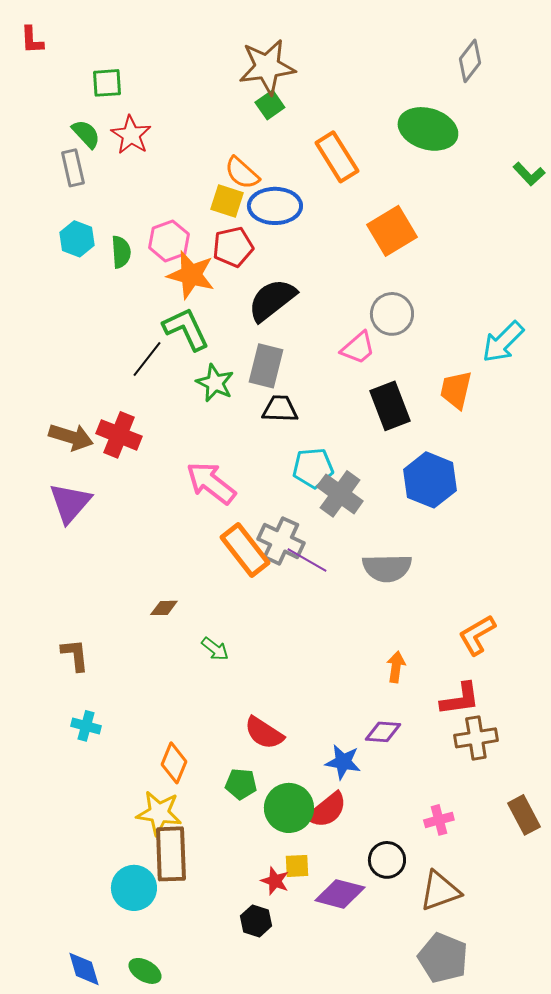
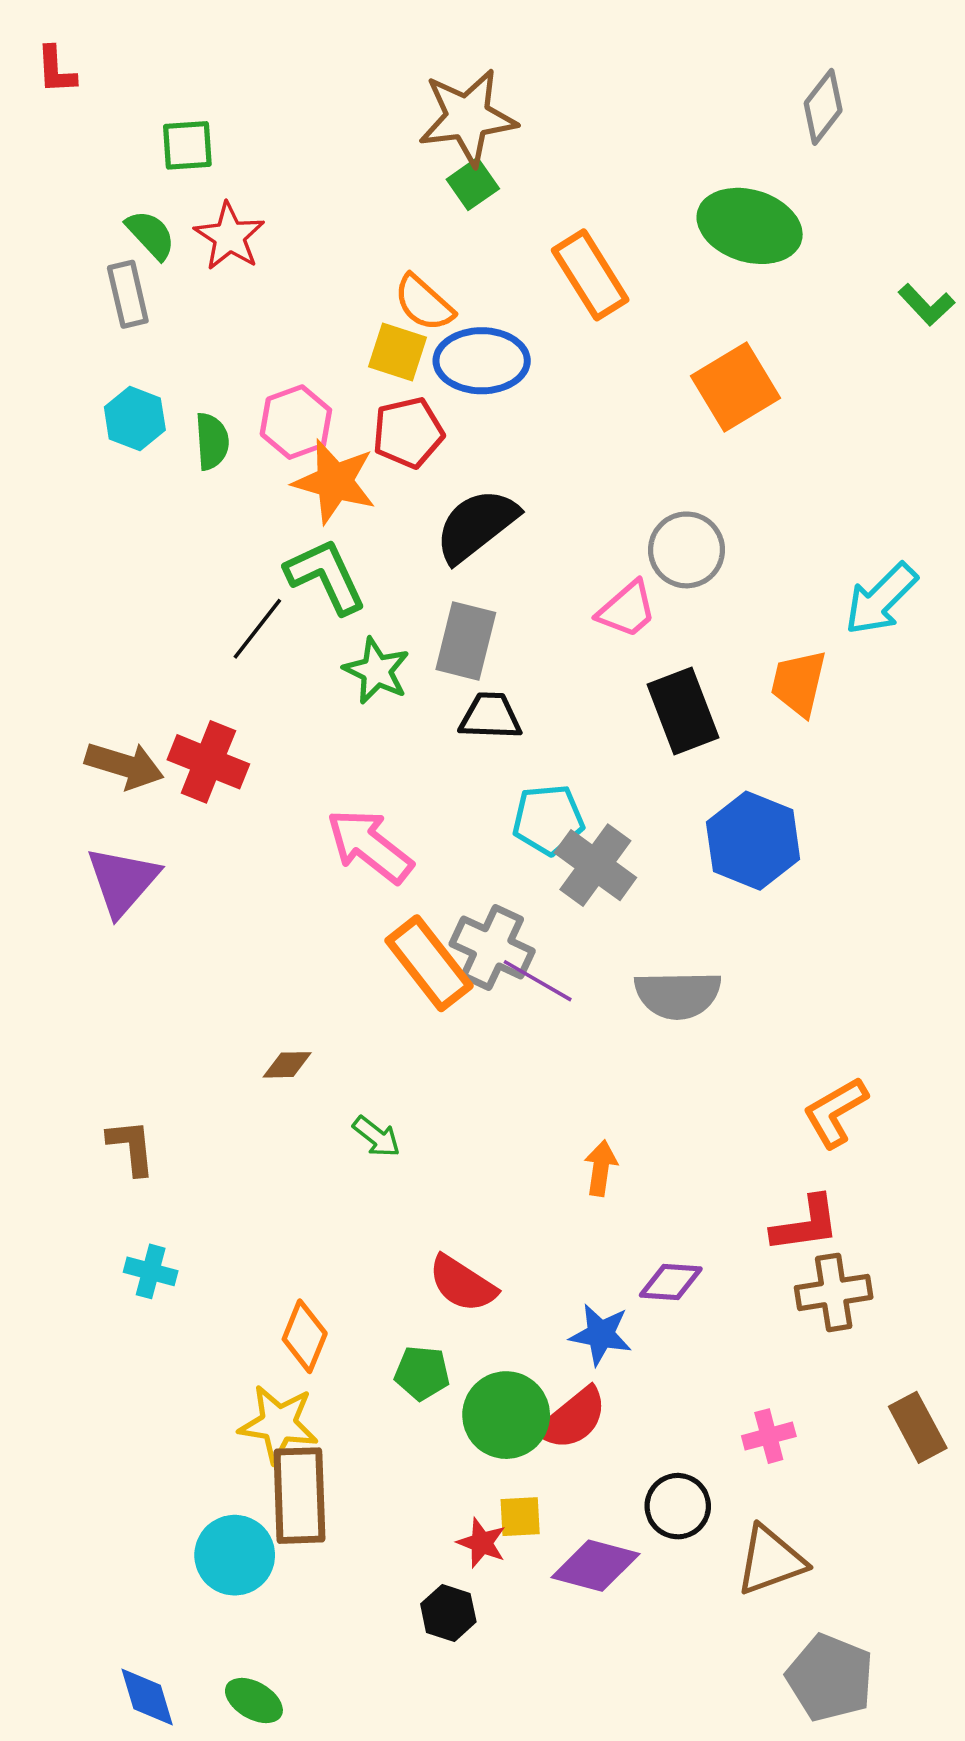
orange square: (392, 231) -> (736, 387), moved
orange arrow: (396, 667) -> (601, 1168), moved
gray pentagon: (443, 958) -> (830, 1678), moved

